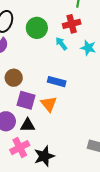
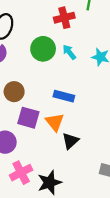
red cross: (72, 24) -> (64, 18), moved
green circle: (37, 28) -> (43, 49), moved
black triangle: (28, 125) -> (70, 141), moved, turned -42

